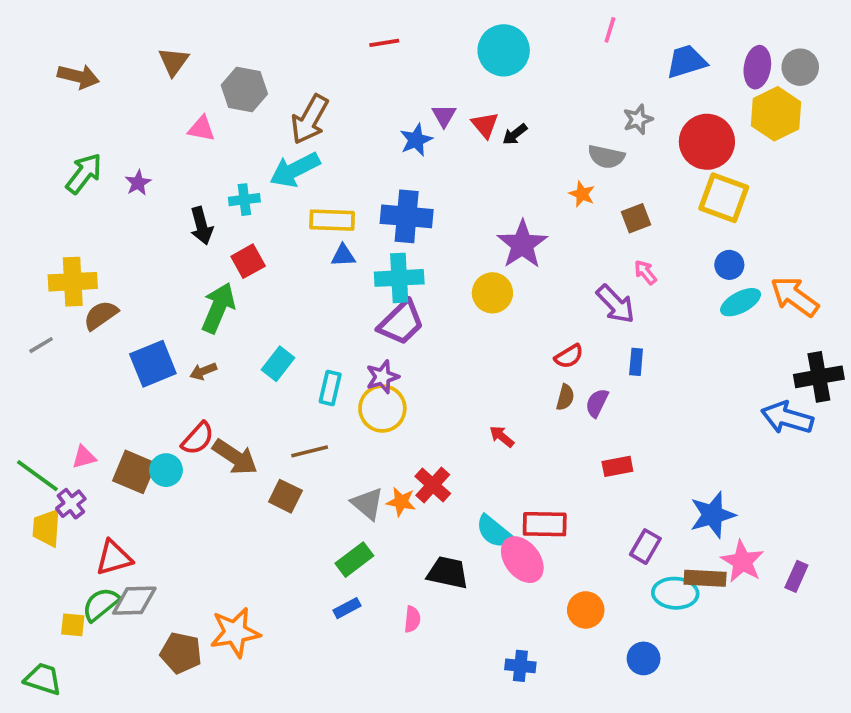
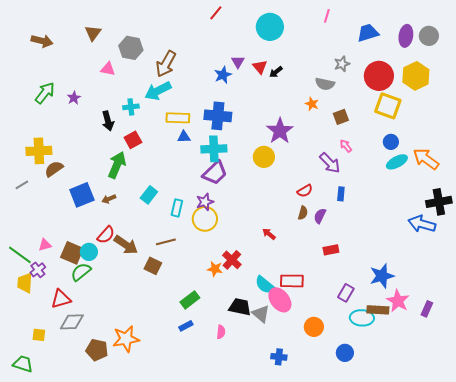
red line: (384, 43) -> (216, 13), moved, turned -42
yellow hexagon: (776, 114) -> (416, 76), moved
gray triangle: (367, 504) -> (261, 314), moved
green semicircle: (101, 604) -> (81, 272), moved

